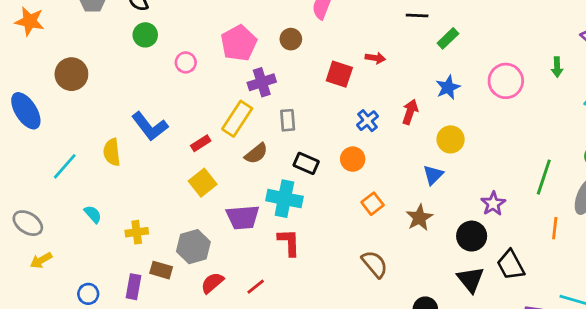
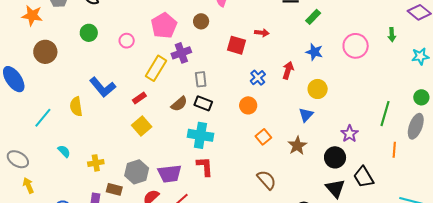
orange star: (30, 21) -> (32, 16), moved
green circle: (145, 35) -> (89, 33), moved
blue star: (448, 87) -> (314, 52), turned -30
yellow rectangle: (237, 119) -> (156, 68), moved
black rectangle: (306, 163) -> (203, 103), moved
purple trapezoid: (243, 217) -> (170, 174), moved
yellow arrow: (41, 260) -> (28, 185), turned 98

